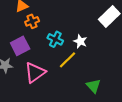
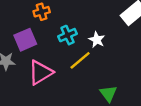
cyan cross: (55, 39) -> (68, 35), turned 35

